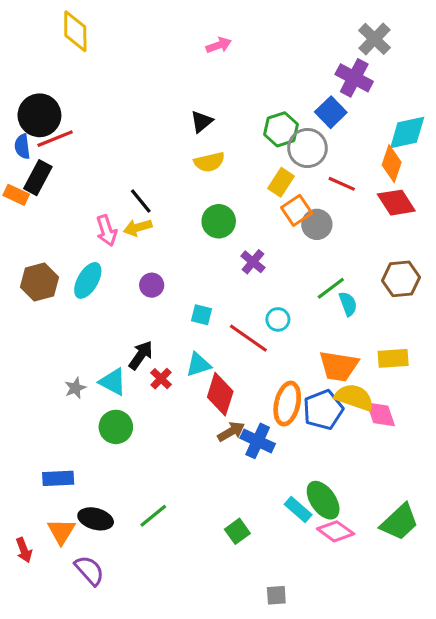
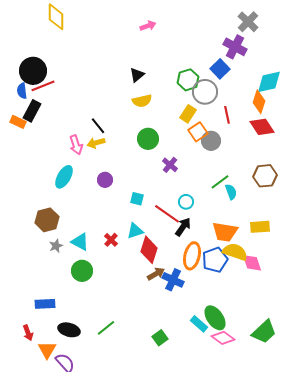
red line: (342, 184) -> (227, 115), turned 54
brown hexagon: (39, 282) -> (47, 220), moved
black arrow: (141, 355) -> (183, 227), moved
orange triangle: (61, 531) -> (47, 350), moved
red arrow: (24, 550) -> (28, 333), moved

